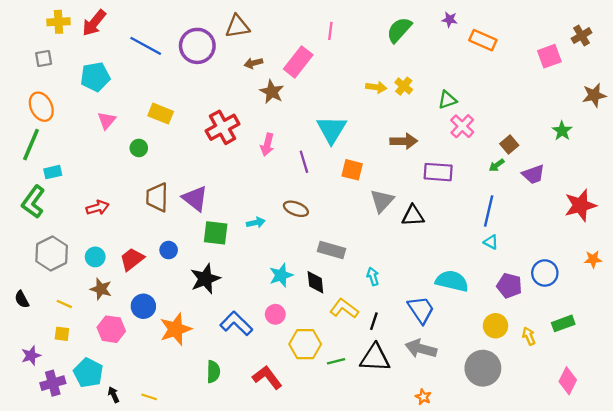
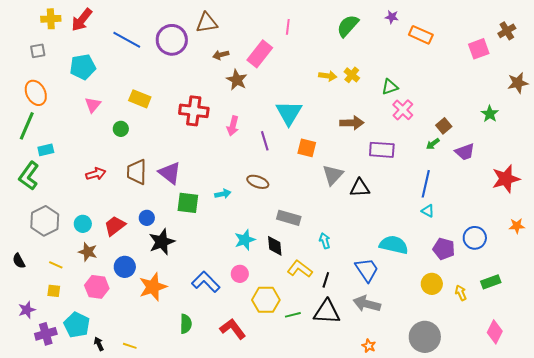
red cross: (223, 127) -> (194, 111), turned 36
red arrow: (97, 208) -> (96, 174), moved
black star: (205, 279) -> (162, 242), moved
gray circle: (483, 368) -> (425, 337), moved

